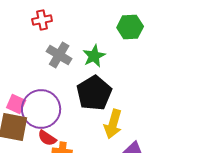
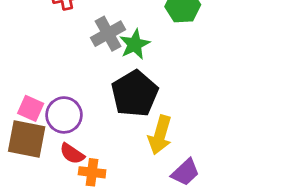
gray cross: (59, 55) -> (108, 34), moved, turned 30
purple circle: (41, 109) -> (64, 115), size x0.7

